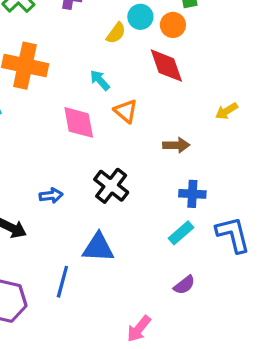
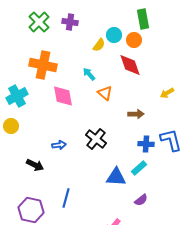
pink diamond: (79, 122) -> (63, 96), moved
blue L-shape: (233, 235) -> (171, 140), moved
blue triangle: (98, 248) -> (116, 177), moved

